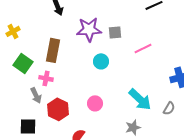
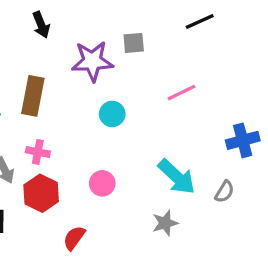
gray square: (115, 32) -> (134, 43), moved
pink cross: (46, 78) -> (38, 152), moved

